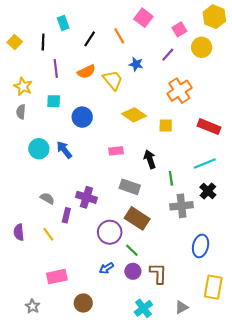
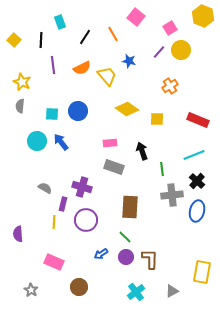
yellow circle: (202, 47) -> (181, 50), moved
orange cross: (179, 91) -> (170, 86), size x0.7
cyan square: (54, 101) -> (52, 114), moved
gray rectangle: (130, 187) -> (114, 167), moved
brown rectangle: (137, 218) -> (130, 207), turned 60
purple semicircle: (19, 232) -> (18, 234), moved
purple circle: (110, 232) -> (86, 220), moved
yellow line: (48, 234) -> (54, 222), moved, turned 40
blue ellipse: (201, 246) -> (197, 211), moved
pink rectangle: (57, 277) -> (54, 262), turned 36

